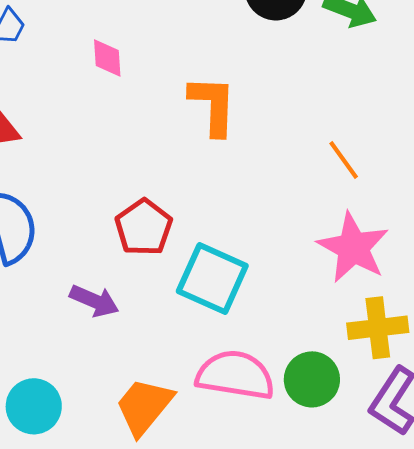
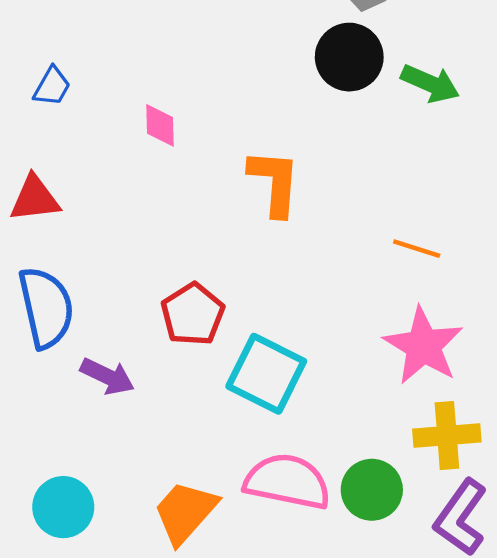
orange line: (344, 160) -> (417, 249), turned -39
purple arrow: (94, 301) -> (107, 376), moved

